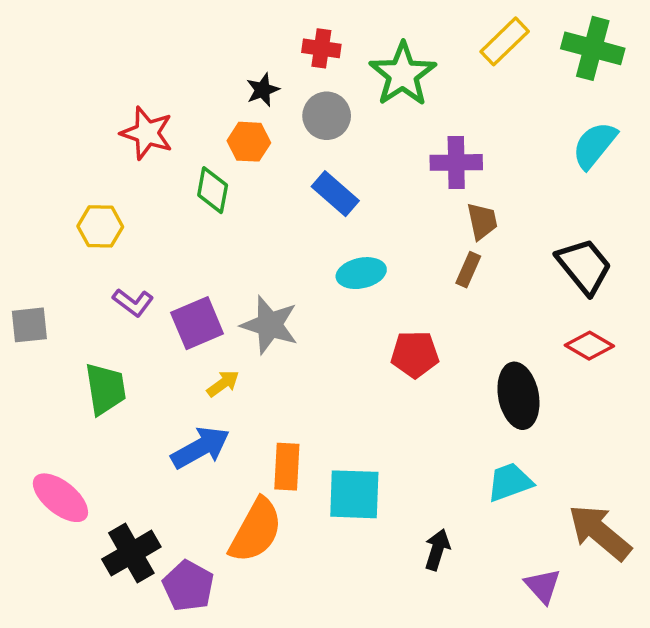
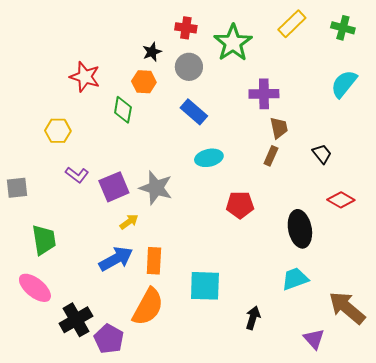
green cross: (593, 48) -> (343, 28), size x0.7
black trapezoid: (584, 266) -> (322, 154), moved, size x0.6
green trapezoid: (105, 389) -> (44, 240), moved
orange rectangle: (287, 467) -> (154, 261), moved

